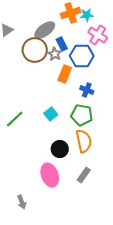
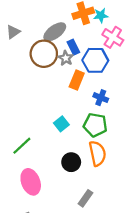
green line: (15, 119) -> (22, 146), moved
pink ellipse: (50, 175) -> (31, 182), moved
gray rectangle: (84, 175) -> (85, 198), moved

